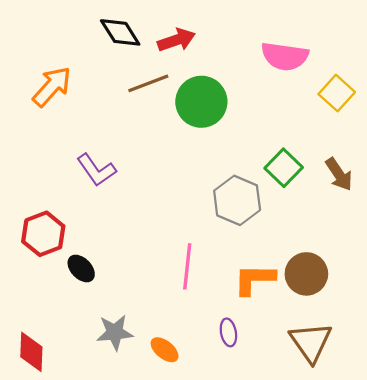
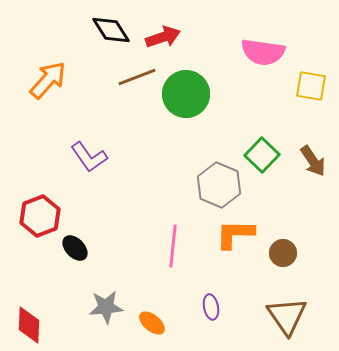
yellow square: (337, 93) -> (311, 86), turned -32
brown circle: (306, 274) -> (283, 253), size x0.7
orange L-shape: (254, 279) -> (235, 234), moved

